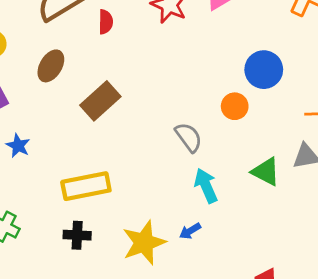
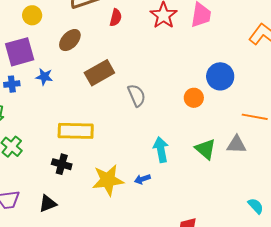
gray semicircle: (189, 137) -> (137, 95), moved
blue star: (18, 146) -> (44, 77), moved, turned -30

